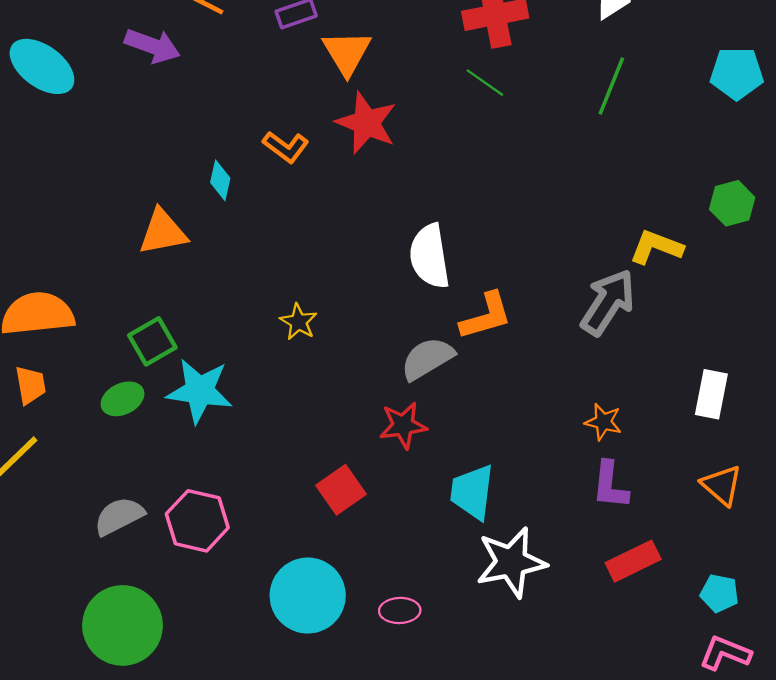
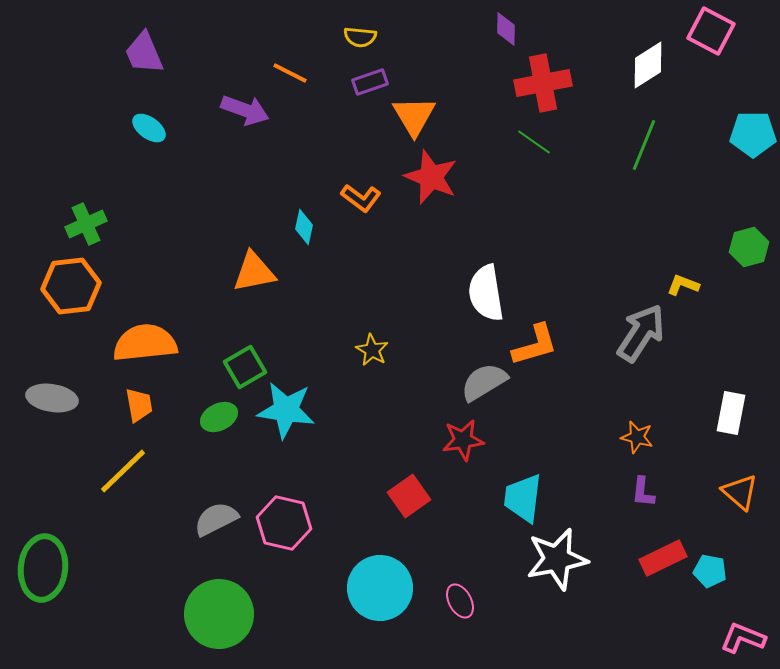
cyan ellipse: (42, 66) -> (149, 128), size x0.6
yellow L-shape: (656, 247) -> (683, 285), size x0.7
purple L-shape: (610, 485) -> (643, 492), size x0.7
cyan pentagon: (719, 593) -> (710, 571), moved
pink ellipse: (400, 610) -> (460, 601), turned 64

